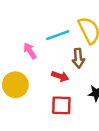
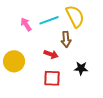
pink arrow: (30, 51) -> (26, 24), moved

